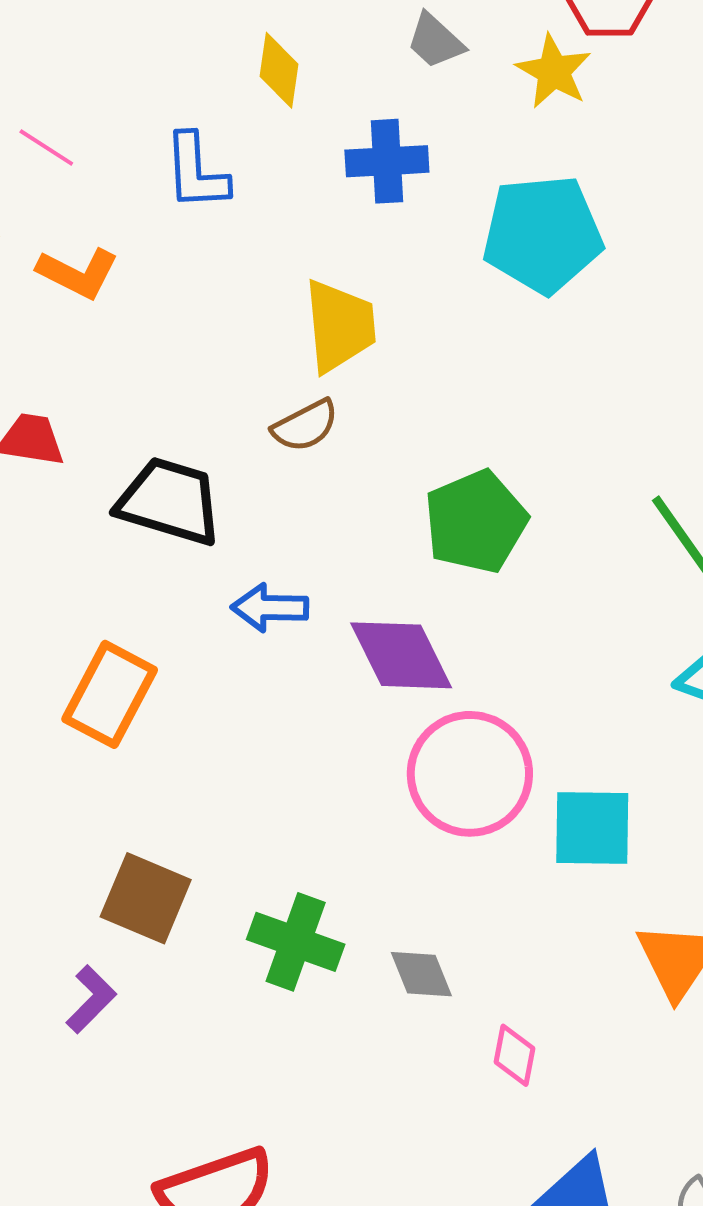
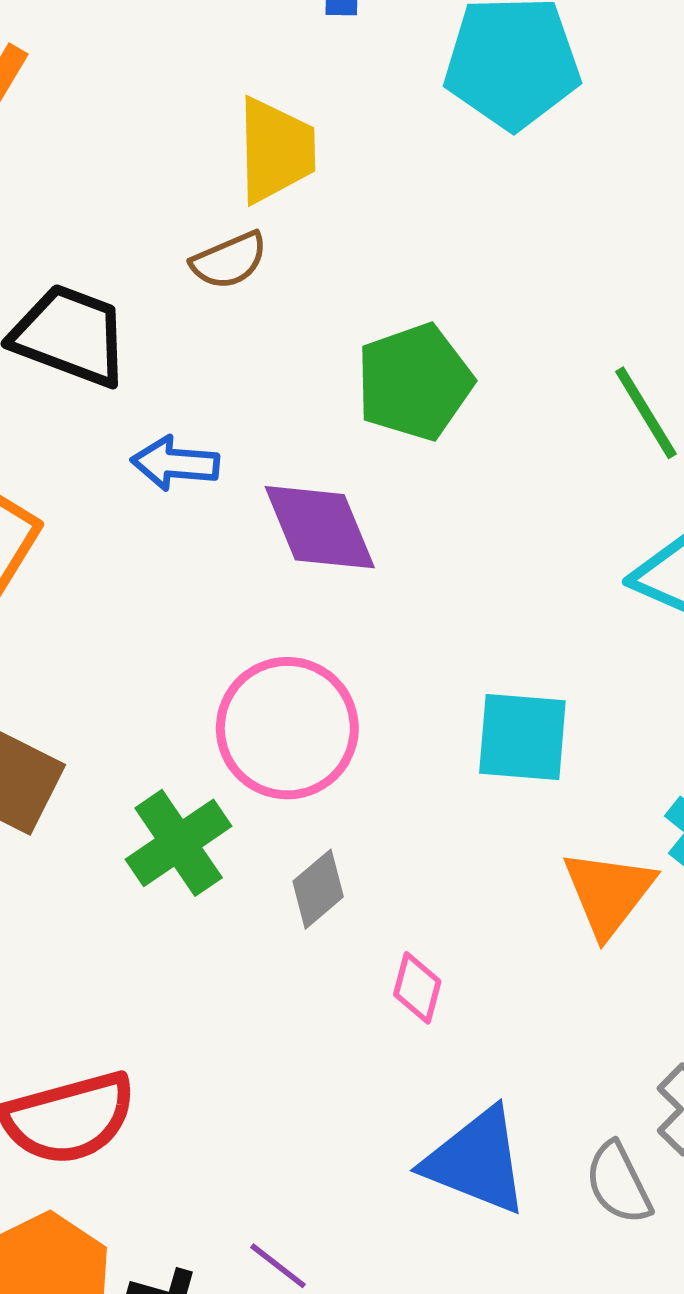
pink circle: (470, 774) -> (287, 728), moved
green cross: (296, 942) -> (179, 843), turned 32
gray diamond: (421, 974) -> (318, 889), turned 68

